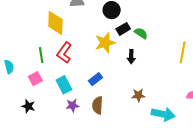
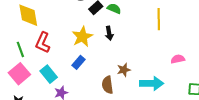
yellow star: (105, 43) -> (82, 37), moved
pink square: (35, 79) -> (19, 74), size x1.5
brown semicircle: (98, 105) -> (107, 85), moved

